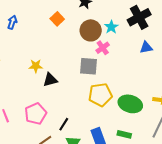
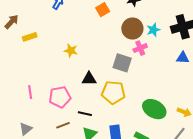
black triangle: (50, 80) -> (89, 79), moved
yellow pentagon: (100, 95) -> (113, 92), moved
black line: (64, 124) -> (85, 114), turned 56

